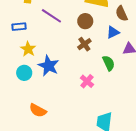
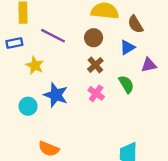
blue rectangle: (19, 27) -> (14, 43), moved
yellow star: (28, 49) -> (35, 65), moved
pink cross: (87, 81) -> (96, 93), moved

